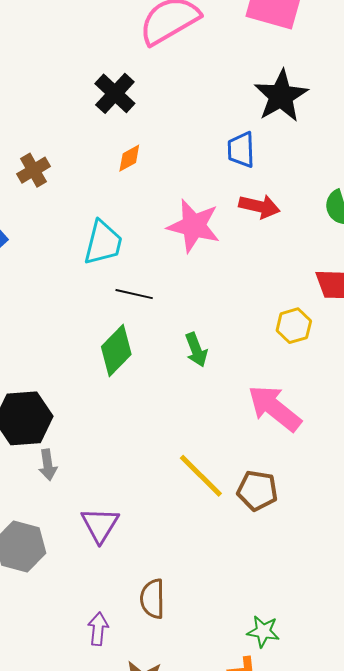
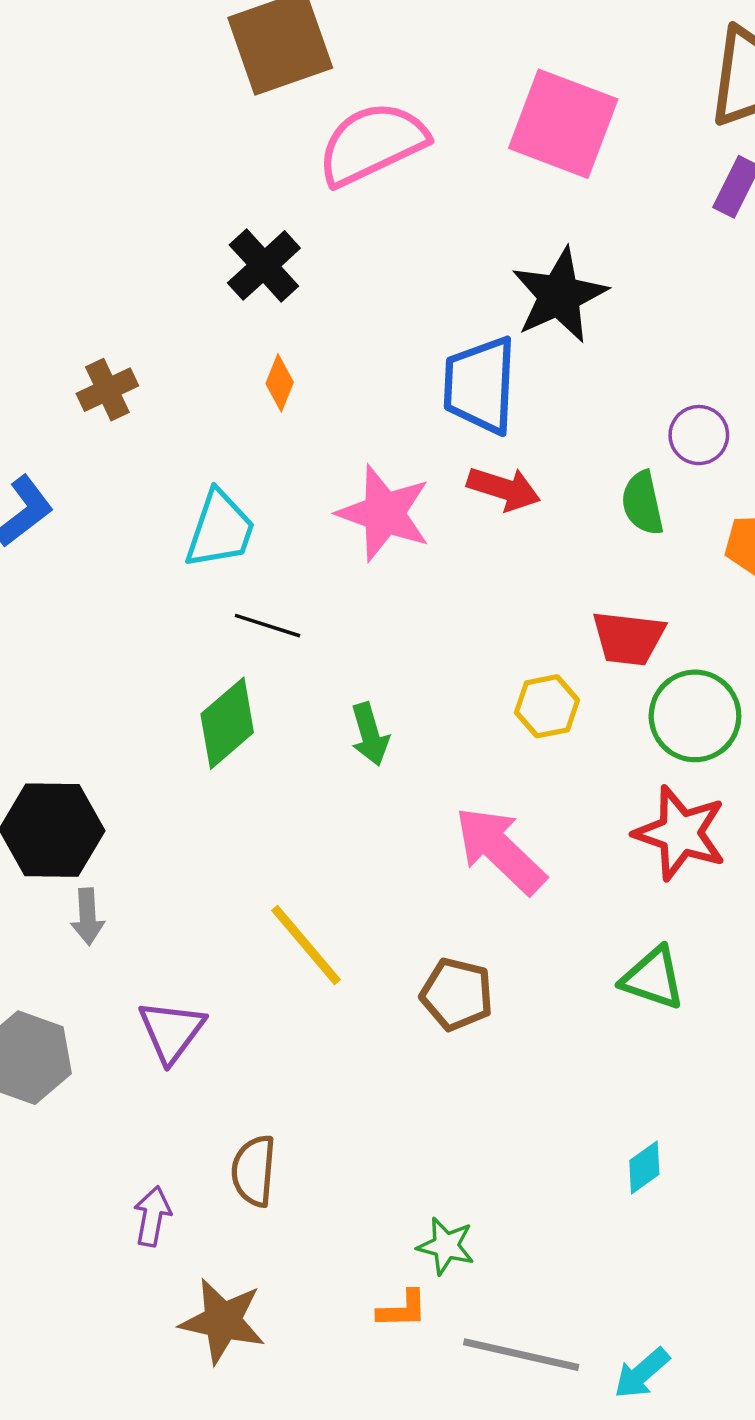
blue trapezoid: (241, 150) -> (480, 385), size x1.5
orange diamond: (129, 158) -> (280, 383), turned -44
yellow line: (201, 476) -> (306, 945), moved

